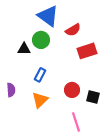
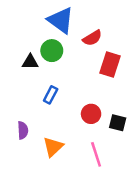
red rectangle: (87, 51) -> (110, 65), turned -54
purple semicircle: (11, 90) -> (23, 130), moved
orange triangle: (40, 100) -> (53, 147), moved

